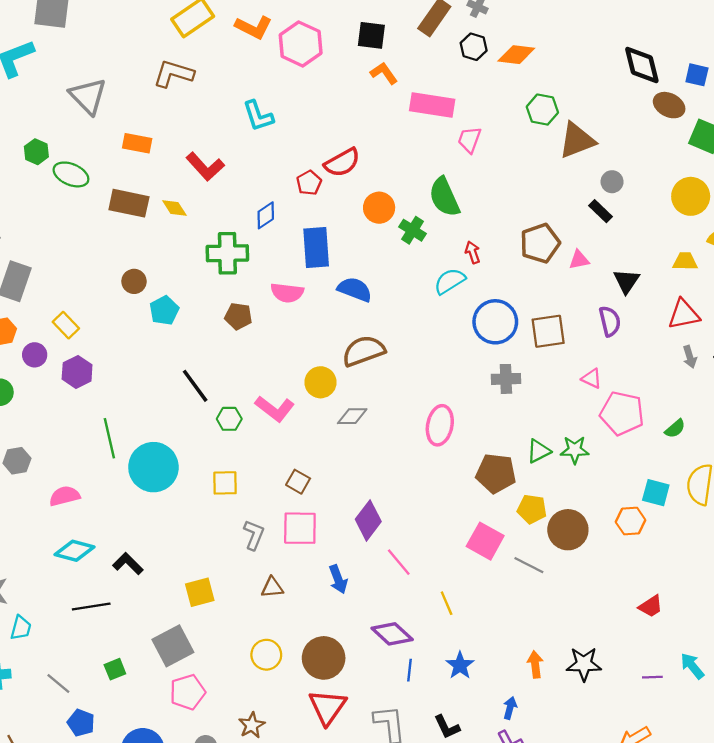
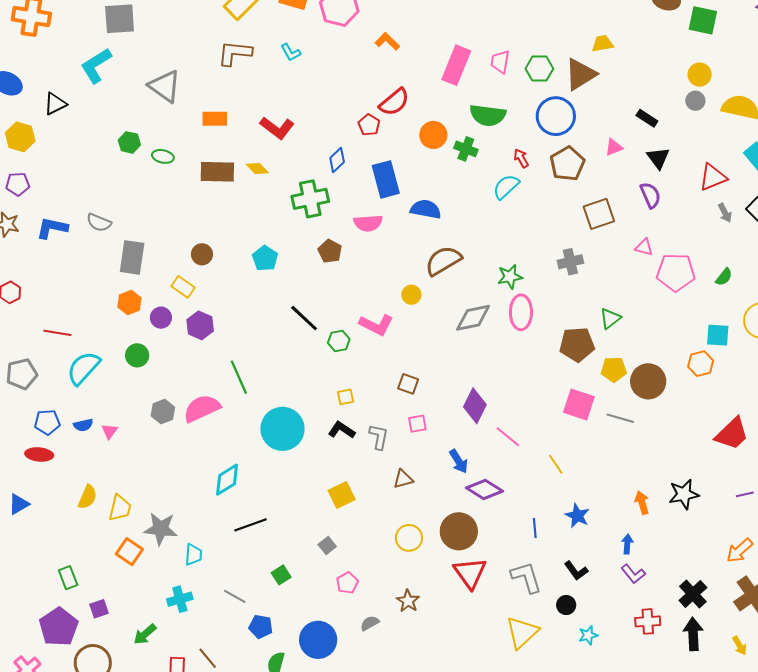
orange L-shape: (384, 73) -> (387, 41), moved
pink rectangle: (432, 105) -> (456, 65), moved, turned -66
green hexagon: (542, 110) -> (539, 69), moved
cyan L-shape: (258, 116) -> (291, 52), moved, size x0.7
brown triangle: (577, 140) -> (581, 74), moved
green ellipse: (71, 174) -> (163, 156), size x0.7
gray circle: (612, 182) -> (695, 101), moved
yellow circle: (691, 196) -> (700, 75), size x0.7
green semicircle: (444, 197) -> (488, 115), turned -48
black rectangle: (600, 211) -> (647, 118), moved
brown pentagon: (540, 243) -> (567, 164), moved
yellow trapezoid: (685, 261) -> (603, 44), moved
brown circle: (134, 281) -> (202, 254), moved
brown pentagon: (238, 316) -> (330, 251), turned 30
blue circle: (495, 322) -> (556, 116), moved
yellow circle: (321, 382) -> (411, 295), size x0.7
gray diamond: (352, 416) -> (473, 318), moved, size x1.4
green star: (575, 450) -> (510, 277), moved
cyan circle: (153, 467) -> (282, 429), moved
yellow square: (225, 483) -> (346, 397), size x0.7
pink semicircle: (65, 496) -> (202, 408), moved, size x1.4
pink square: (300, 528) -> (417, 424), size x0.6
cyan diamond: (74, 551) -> (227, 480), turned -36
black L-shape: (128, 564) -> (342, 430), moved
red trapezoid: (651, 606) -> (732, 434), size x1.6
purple diamond: (392, 634) -> (485, 490), moved
gray square: (173, 646) -> (327, 545), size x0.5
pink pentagon: (188, 692) -> (347, 583), size x0.7

